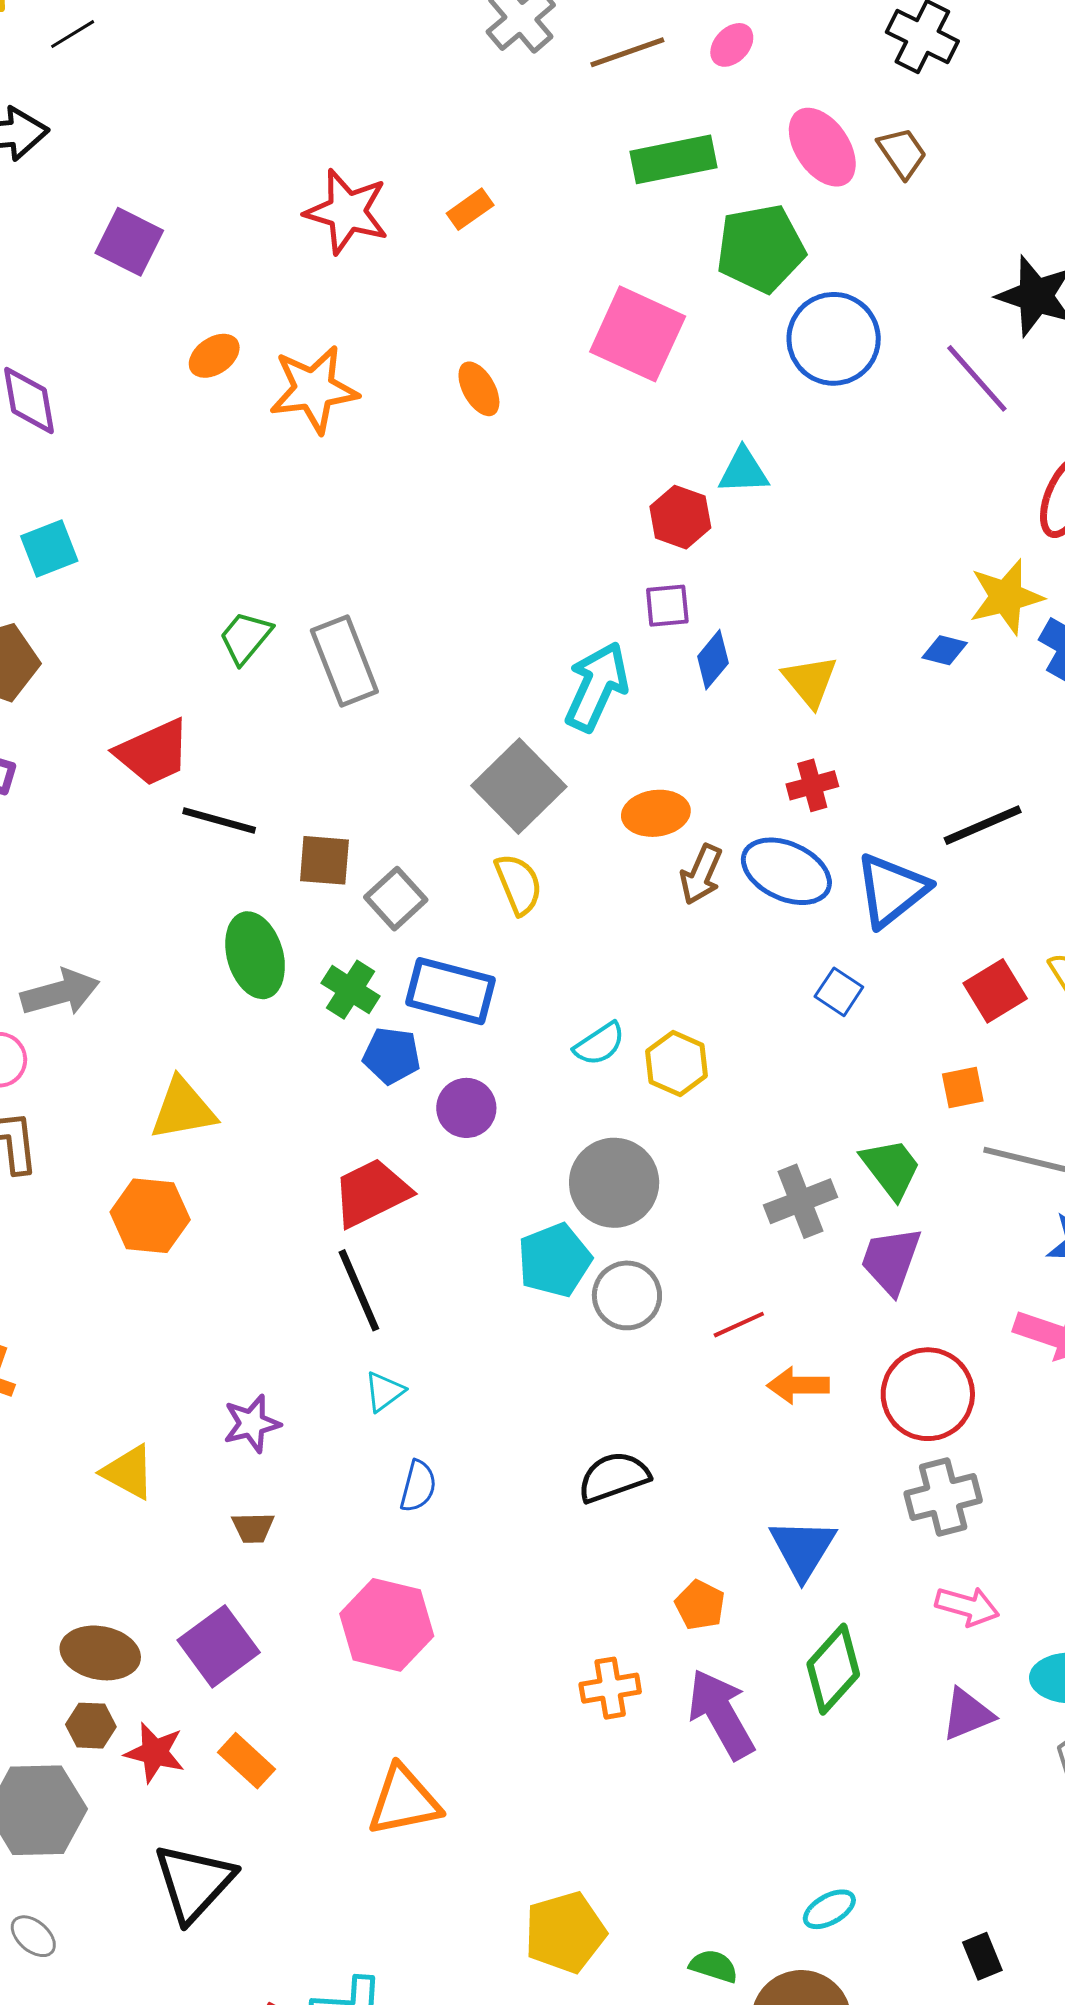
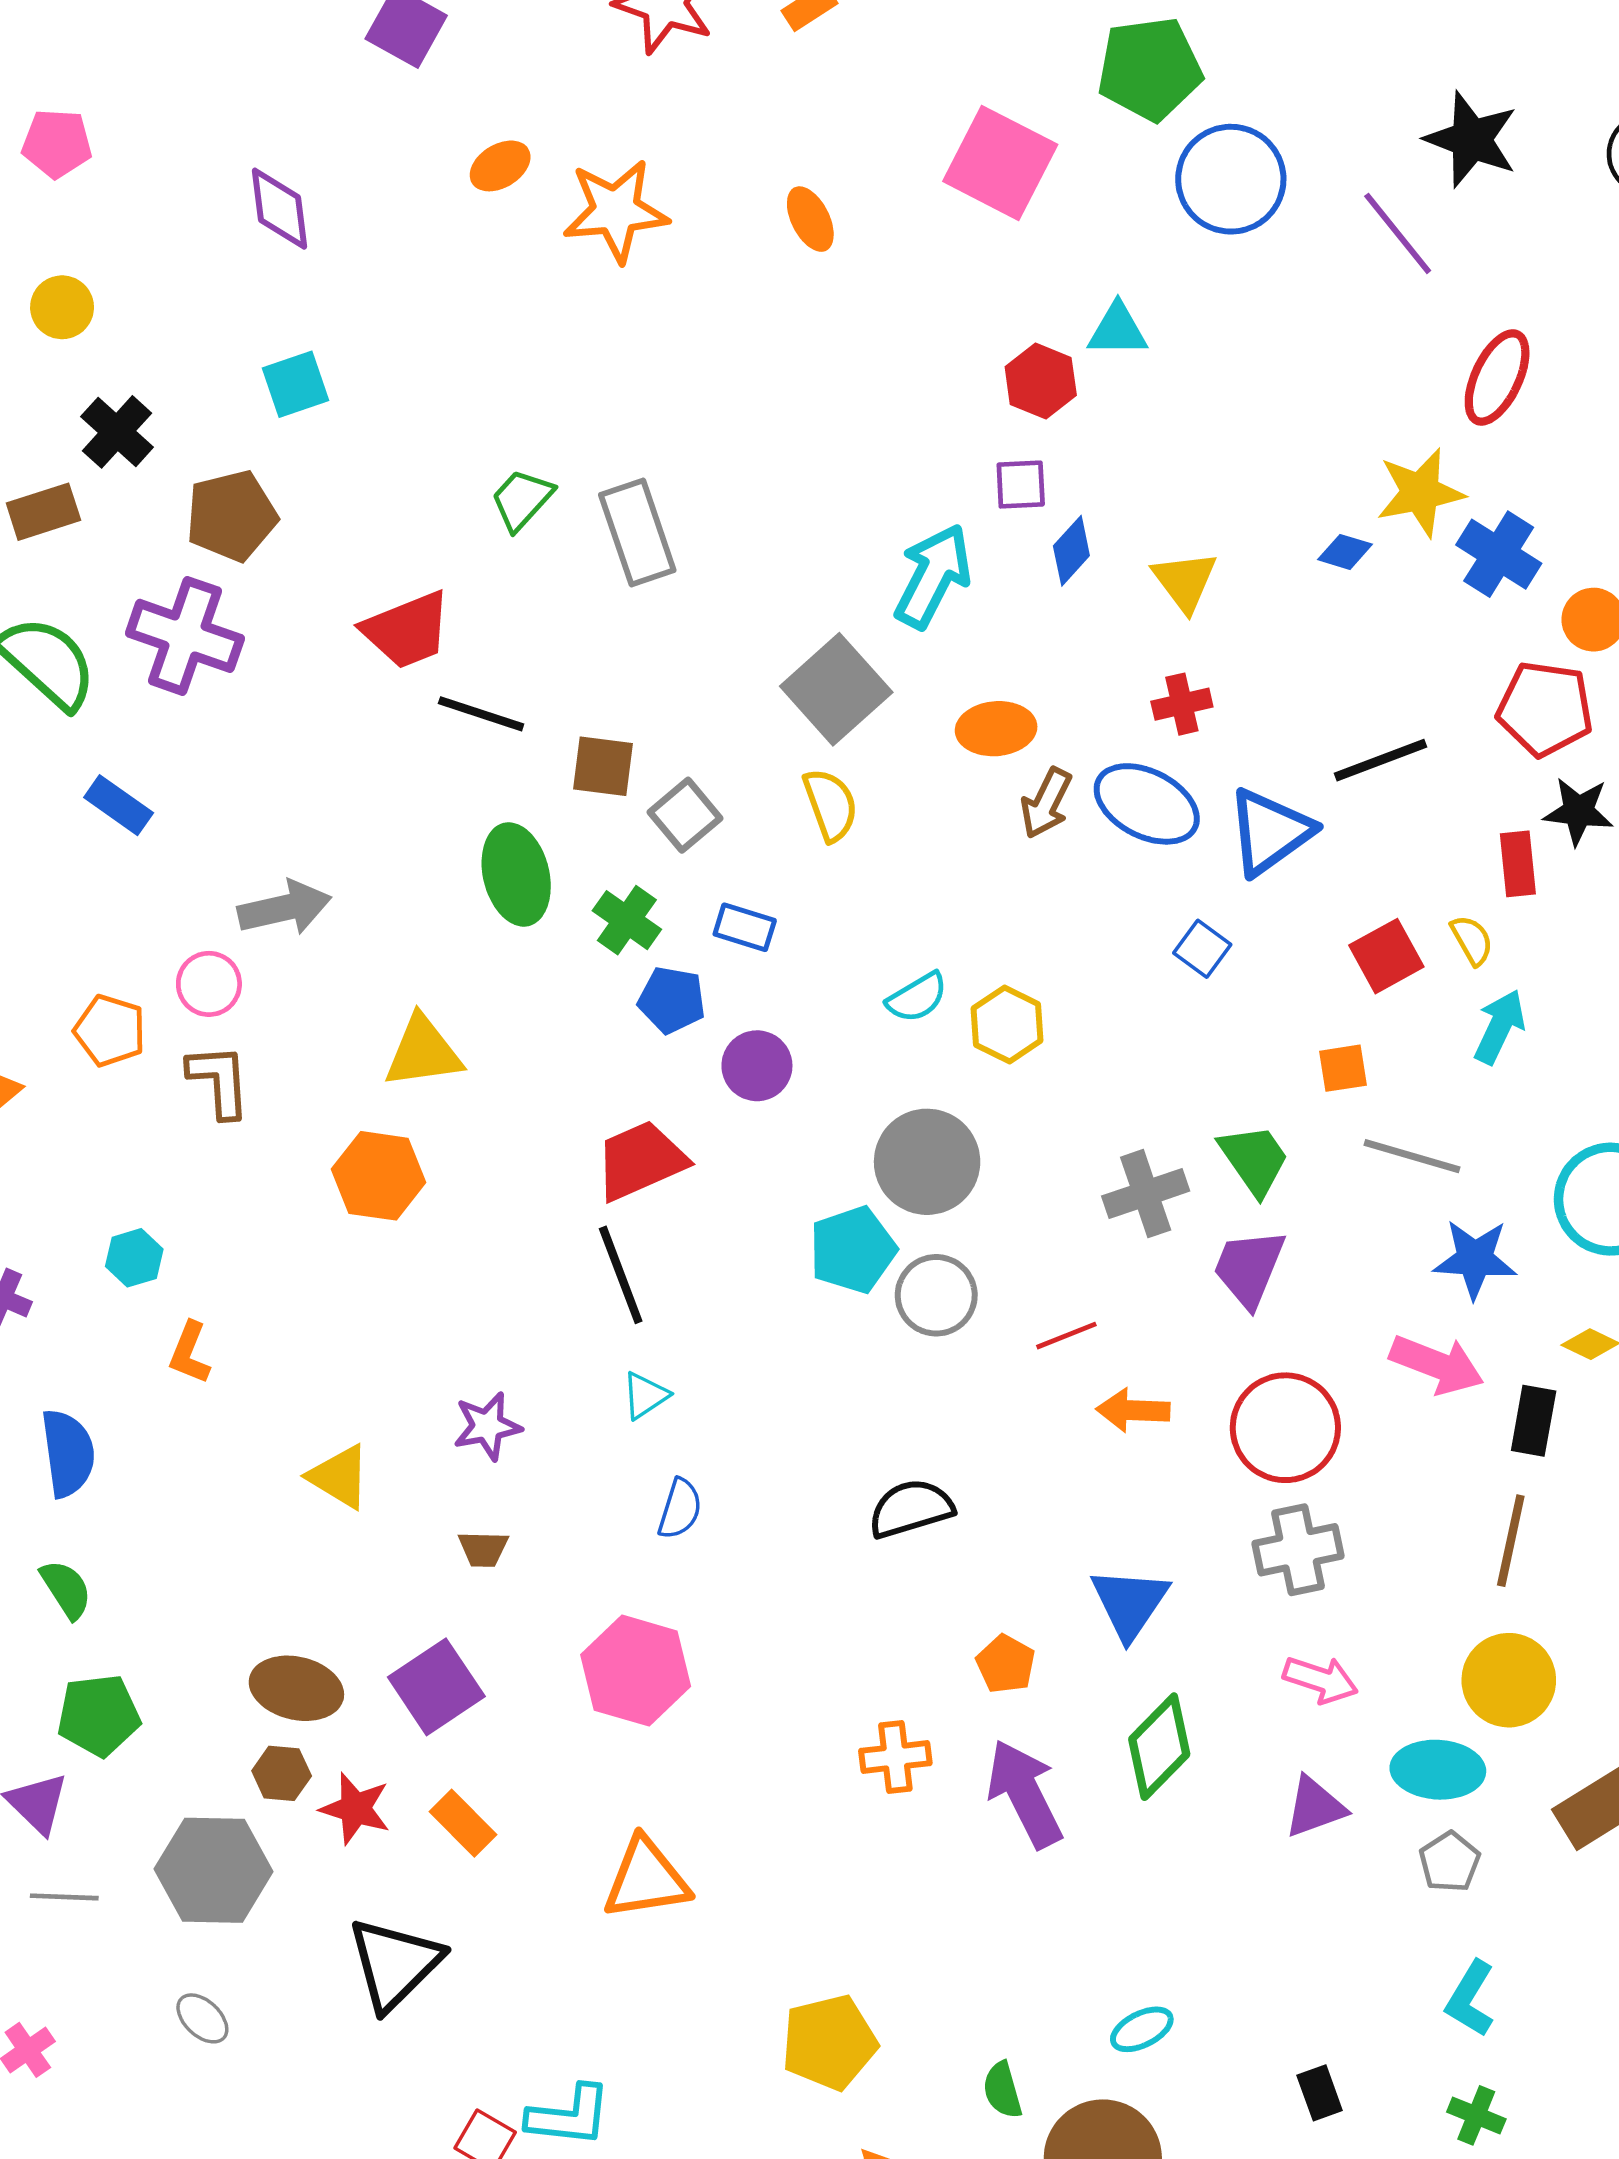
blue rectangle: (451, 991) -> (745, 927), size x0.6
green semicircle: (714, 1966) -> (1002, 2090), turned -126

